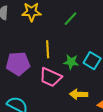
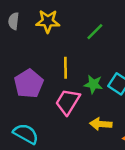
purple pentagon: (18, 64) -> (29, 84), turned -30
pink trapezoid: (51, 77) -> (68, 102), turned 95

